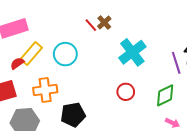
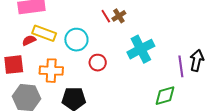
yellow rectangle: (31, 53) -> (44, 33), turned 60
red circle: (126, 92) -> (98, 63), moved

